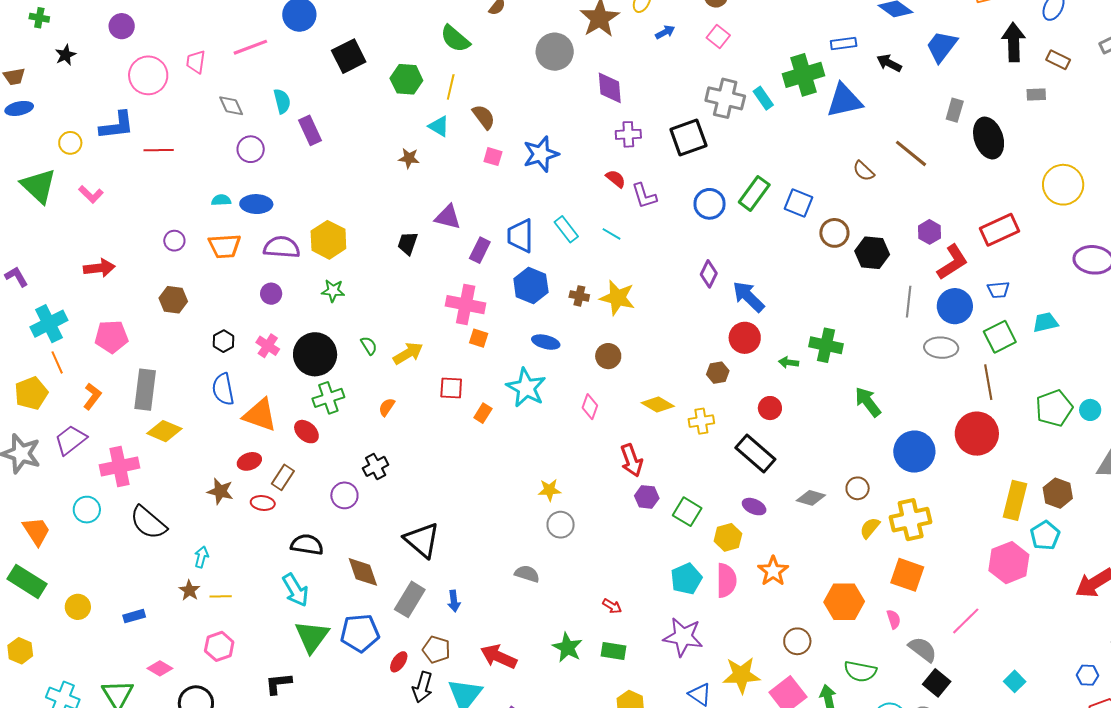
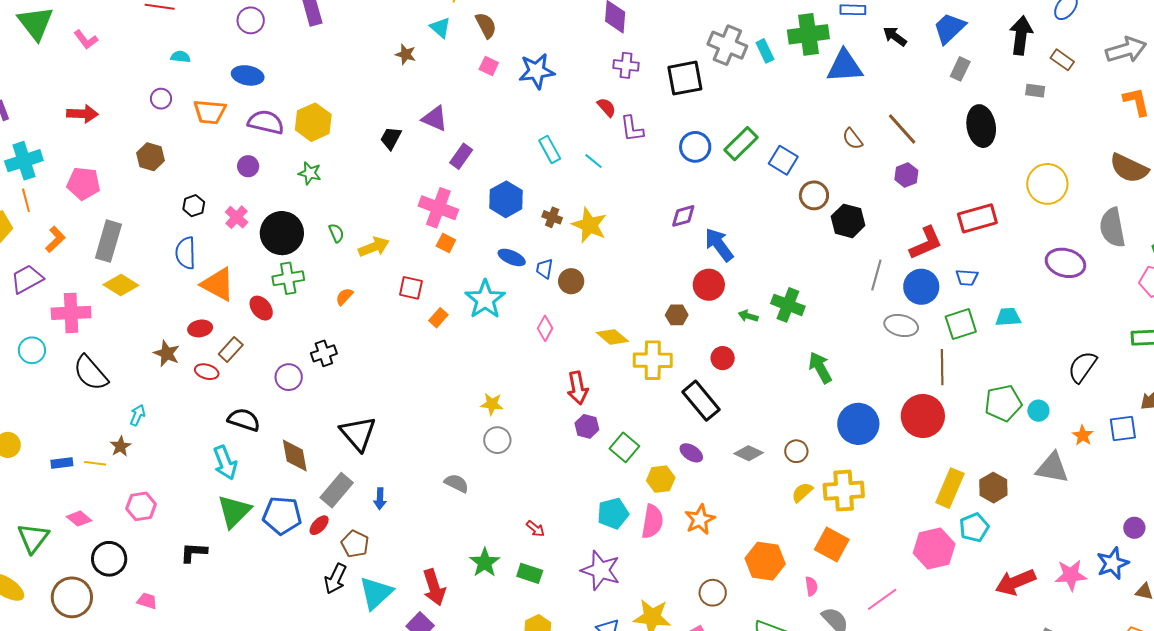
gray rectangle: (955, 110) -> (960, 69), moved
cyan semicircle: (221, 200) -> (180, 57), moved
purple hexagon: (929, 232) -> (906, 175), moved
blue trapezoid: (520, 236) -> (544, 269), moved, size x0.6
purple diamond: (709, 274) -> (683, 216), turned 40
yellow cross: (701, 421) -> (653, 360), size x1.5
yellow line: (221, 596) -> (95, 463), moved
red arrow: (499, 657) -> (434, 587), moved, turned -141
red ellipse: (399, 662) -> (319, 525), moved

